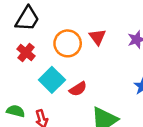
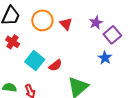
orange circle: (68, 43) -> (42, 20), moved

